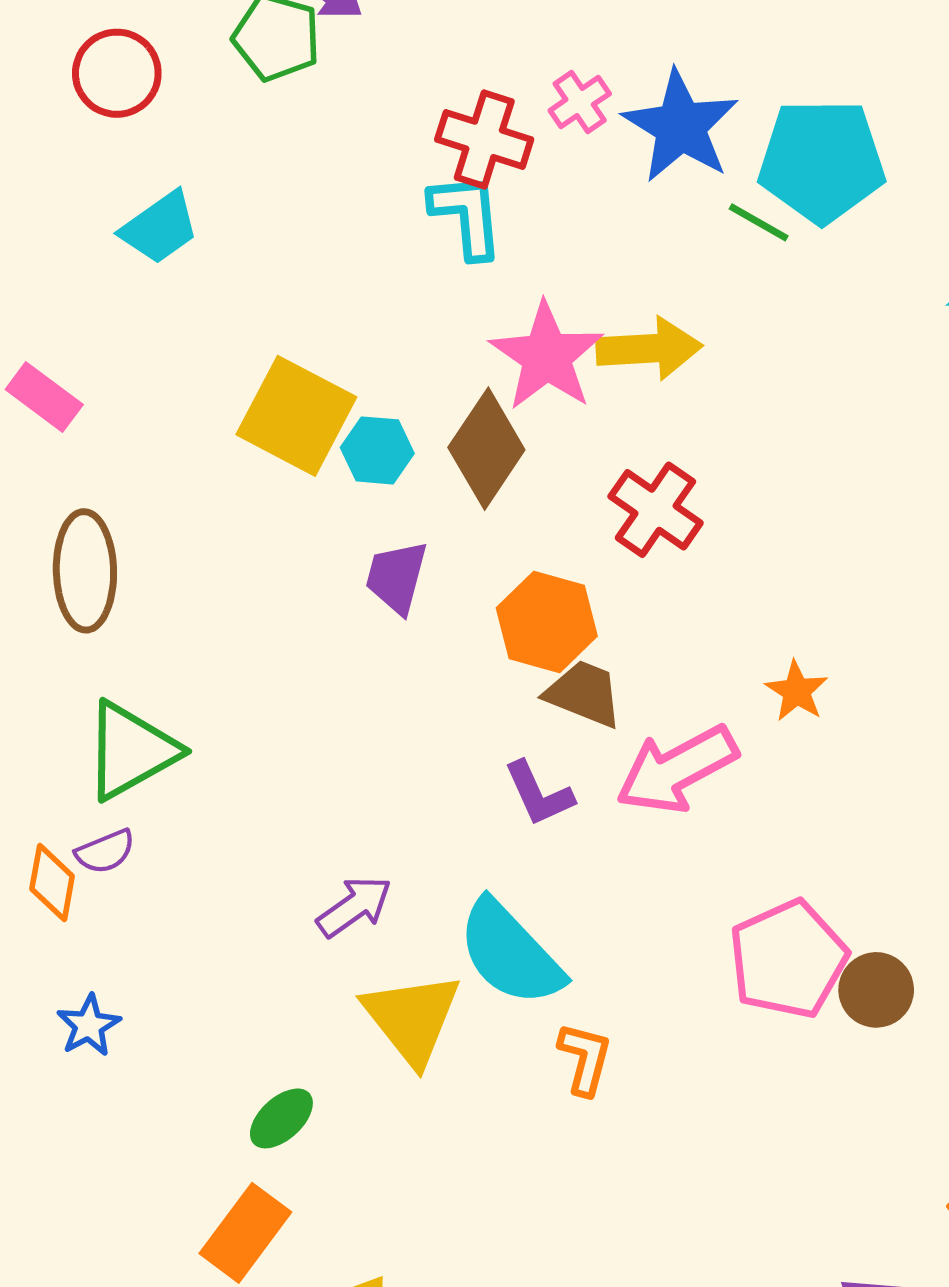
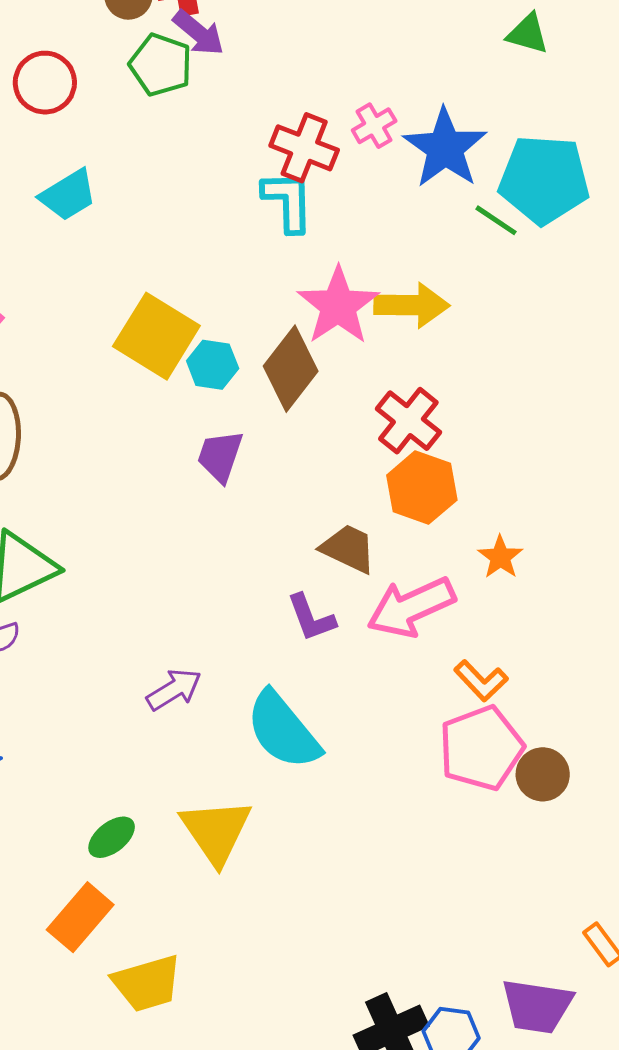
orange hexagon: (547, 622) -> (422, 488), moved
yellow triangle: (412, 1018) -> (216, 831), moved
orange L-shape: (585, 1059) -> (481, 681), moved, turned 118

